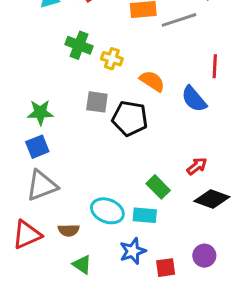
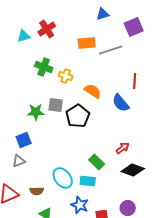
green star: (40, 112) -> (36, 112), moved
black pentagon: (130, 118) -> (78, 116), turned 30
blue square: (37, 147) -> (24, 140), moved
gray triangle: (42, 185) -> (19, 161), size x0.6
cyan ellipse: (107, 211) -> (63, 178), turned 30
blue star: (133, 251) -> (80, 205), turned -30

